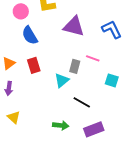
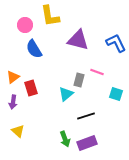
red rectangle: (34, 65) -> (31, 88), moved
black line: (82, 102) -> (86, 116), turned -48
green arrow: (61, 125) -> (65, 139), turned 63
purple rectangle: (94, 129) -> (87, 143), moved

